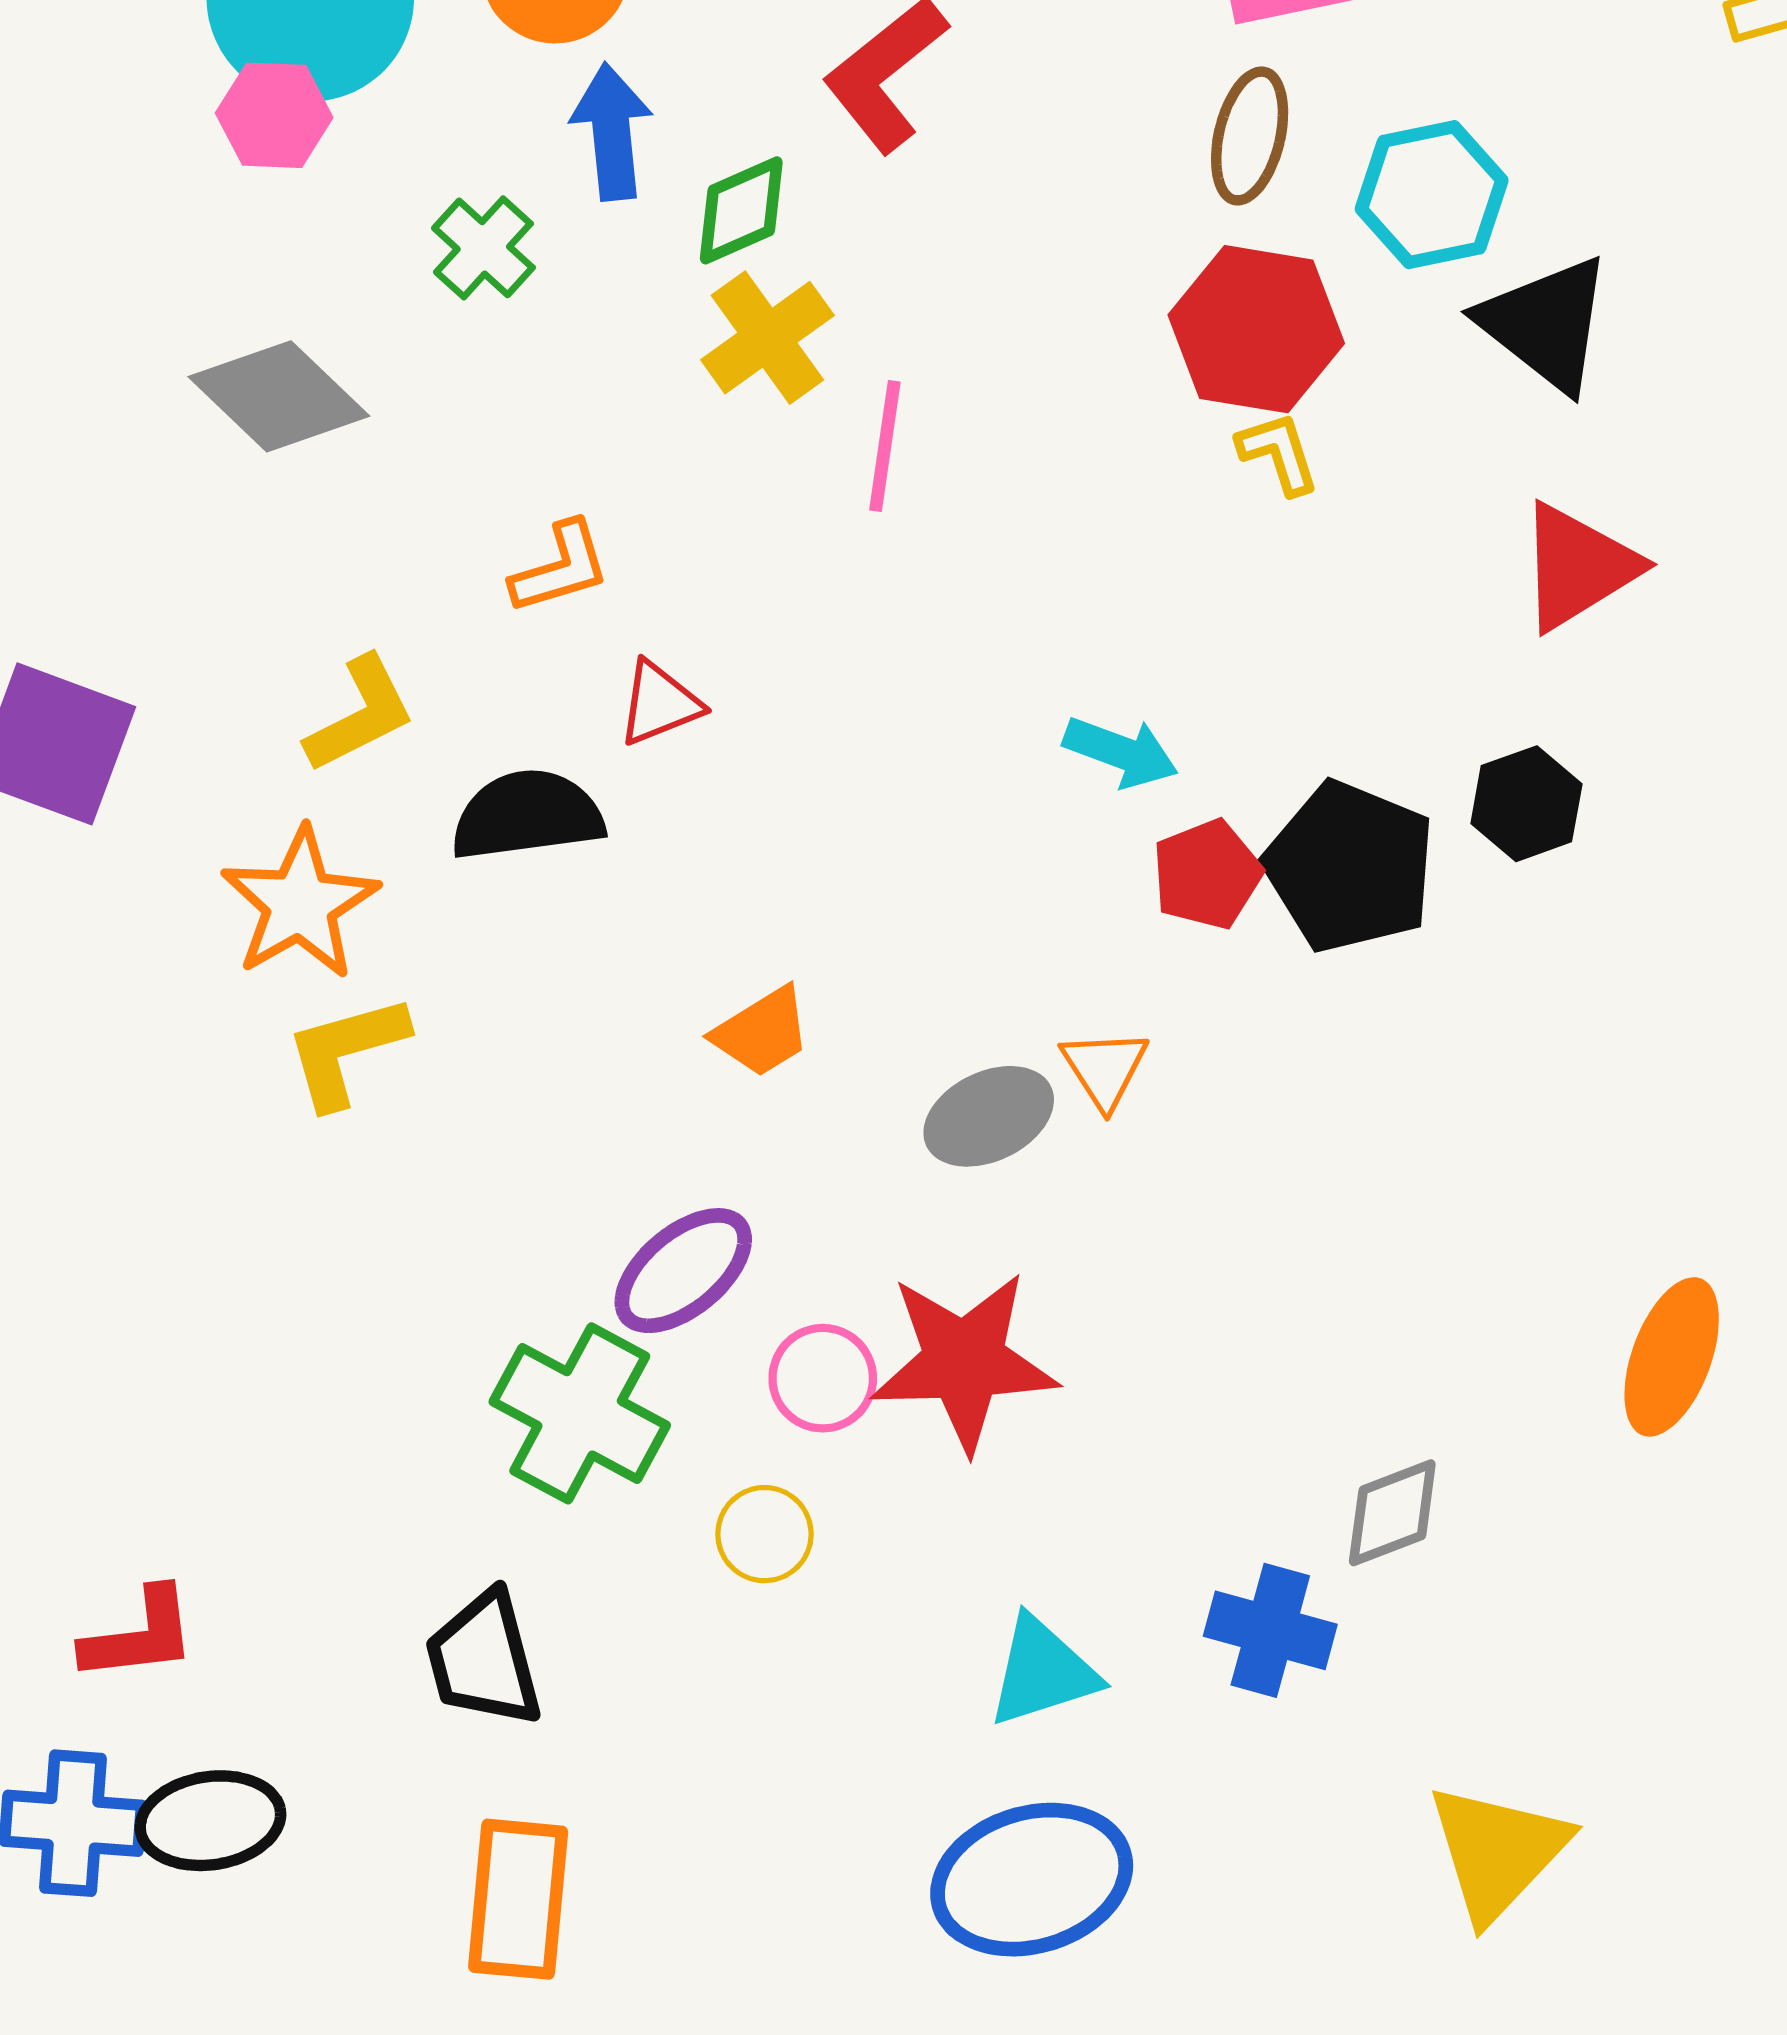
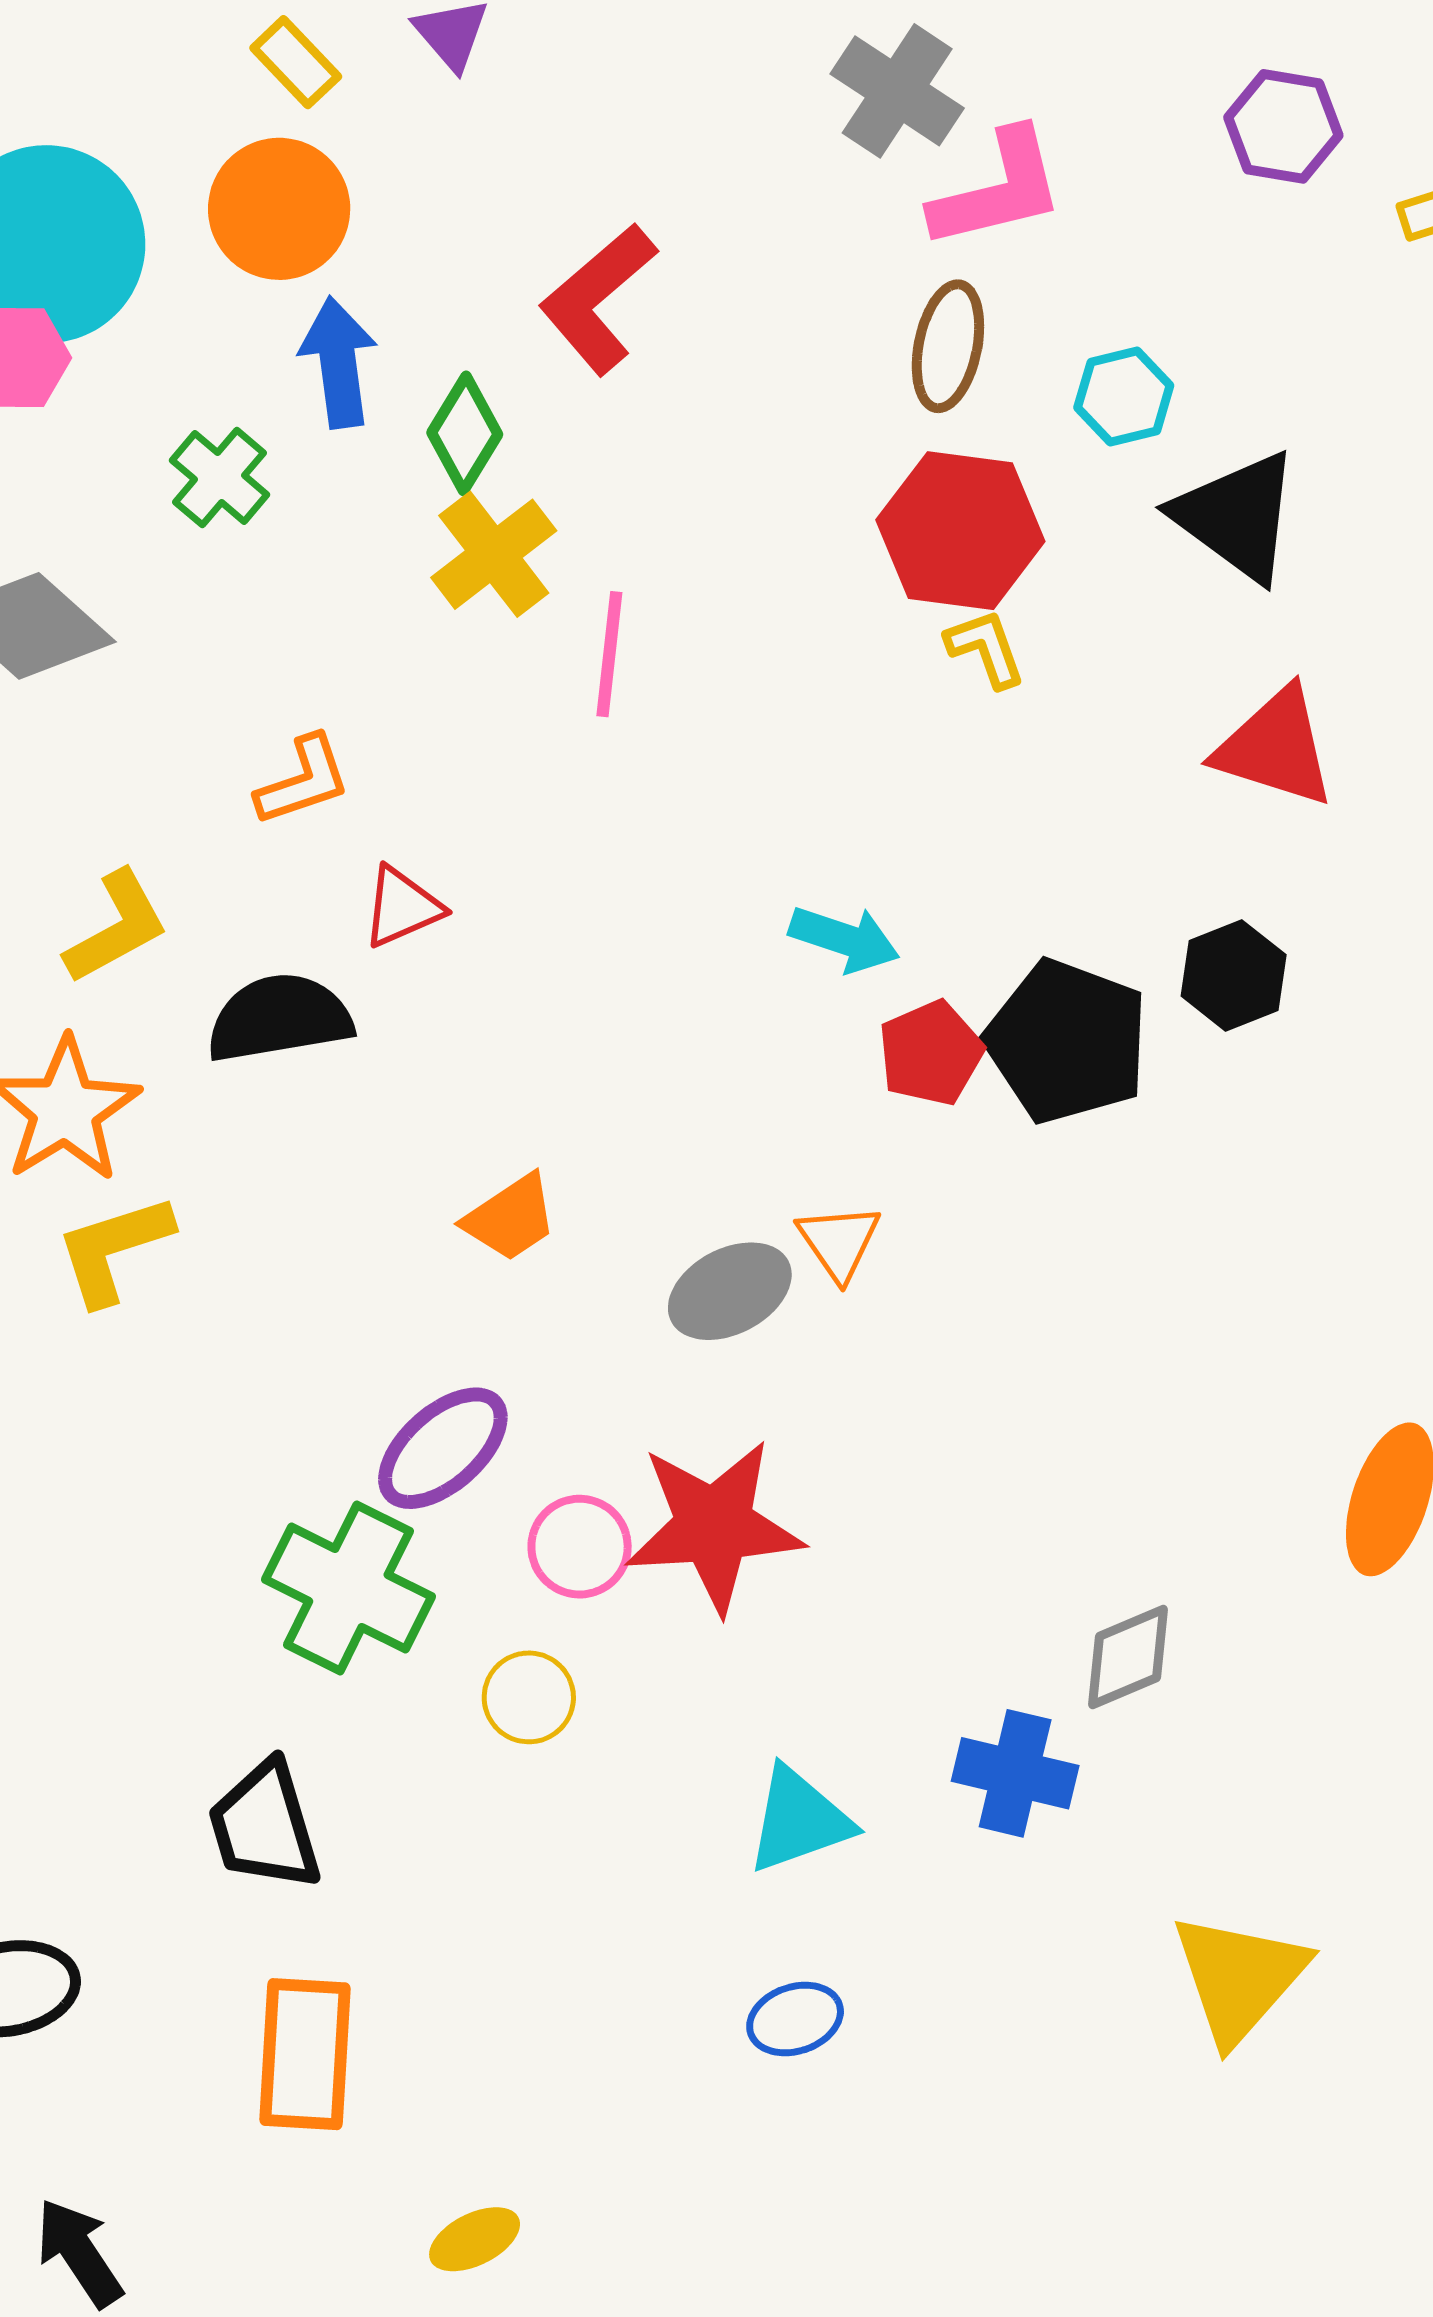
cyan hexagon: (1432, 195) -> (1124, 397), size x0.7
green diamond: (741, 210) -> (465, 433), turned -33
red triangle: (1578, 567) -> (1275, 747), turned 51
blue ellipse: (1032, 1880) -> (795, 2019), size x0.5

